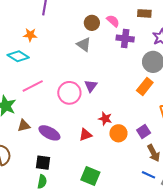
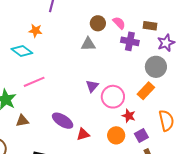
brown rectangle: (144, 13) -> (150, 26), moved
gray triangle: (84, 44) -> (88, 44), turned -42
pink circle: (69, 93) -> (113, 97), moved
red star: (105, 119) -> (129, 116), moved
purple ellipse: (49, 133) -> (63, 121), moved

